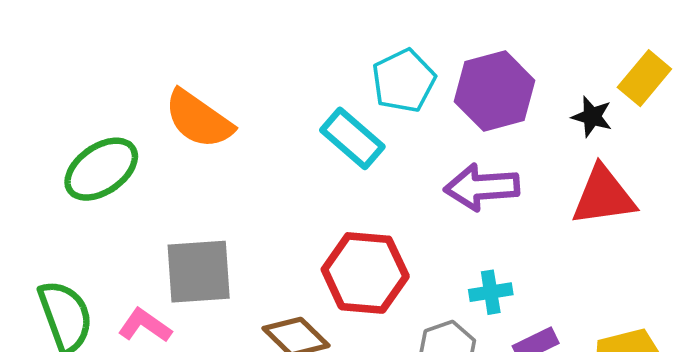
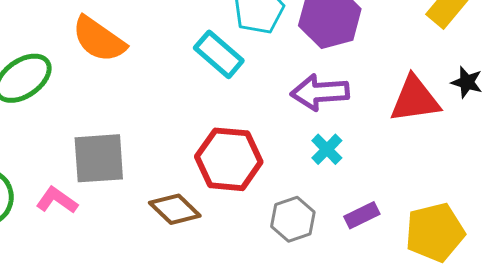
black star: (592, 117) -> (467, 82), moved
cyan cross: (491, 292) -> (327, 149), moved, turned -36

